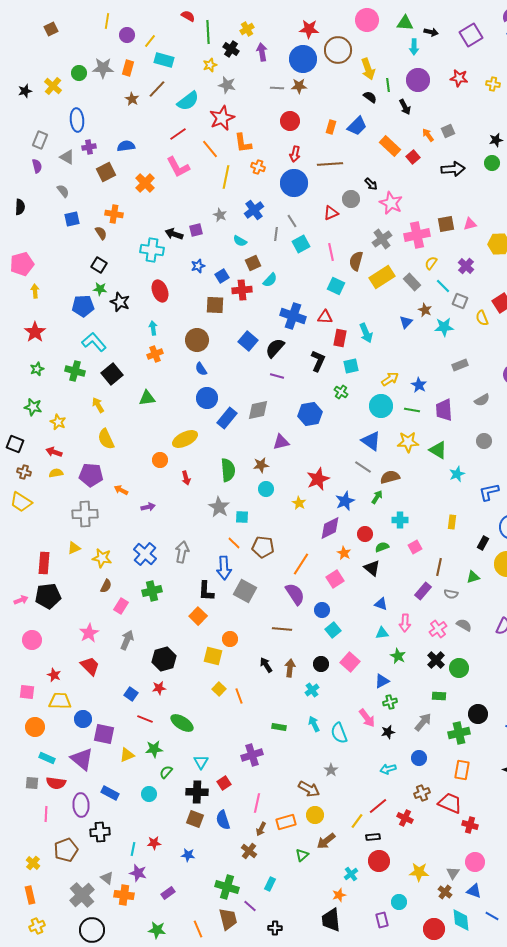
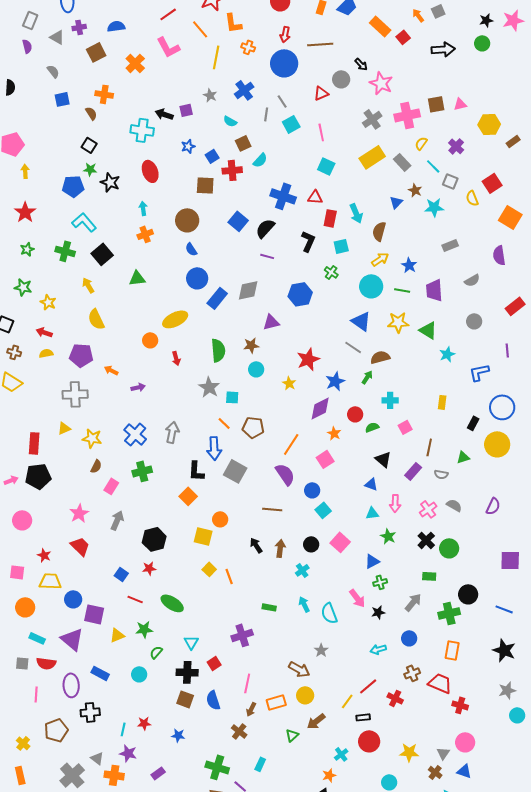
brown semicircle: (356, 261) -> (379, 231), moved
black triangle: (372, 568) -> (383, 459), moved

